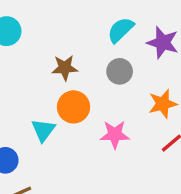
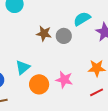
gray circle: (120, 71) -> (64, 36), moved
orange circle: (73, 107) -> (39, 84), moved

